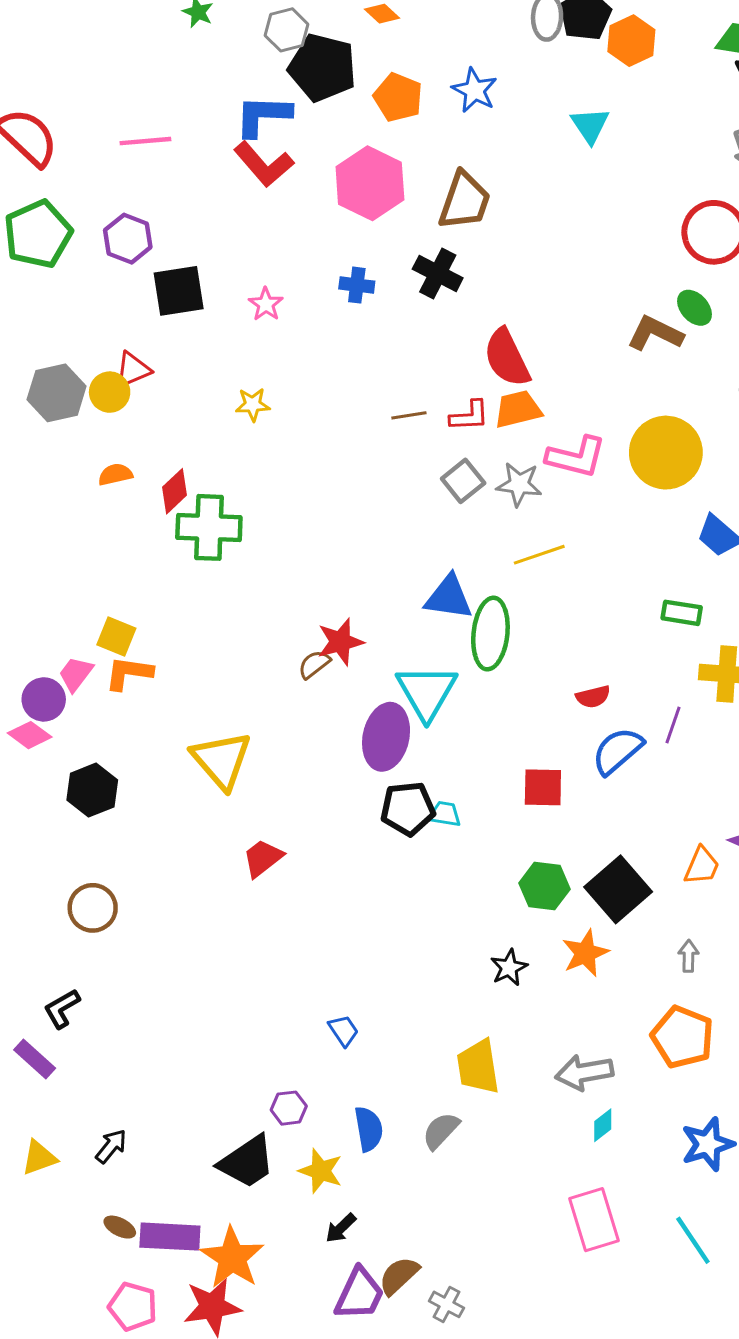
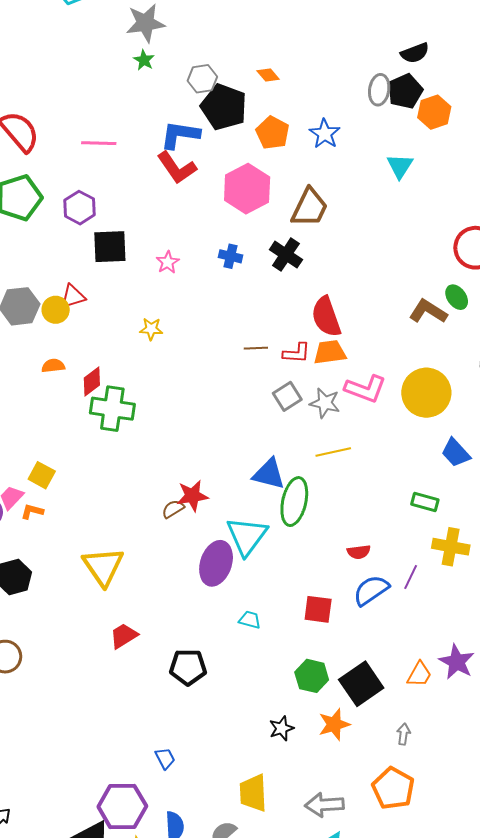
orange L-shape: (129, 673) -> (32, 511), moved, size x0.7
black pentagon: (408, 809) -> (188, 667), moved
purple hexagon: (289, 1108) -> (122, 806), size x2.0

